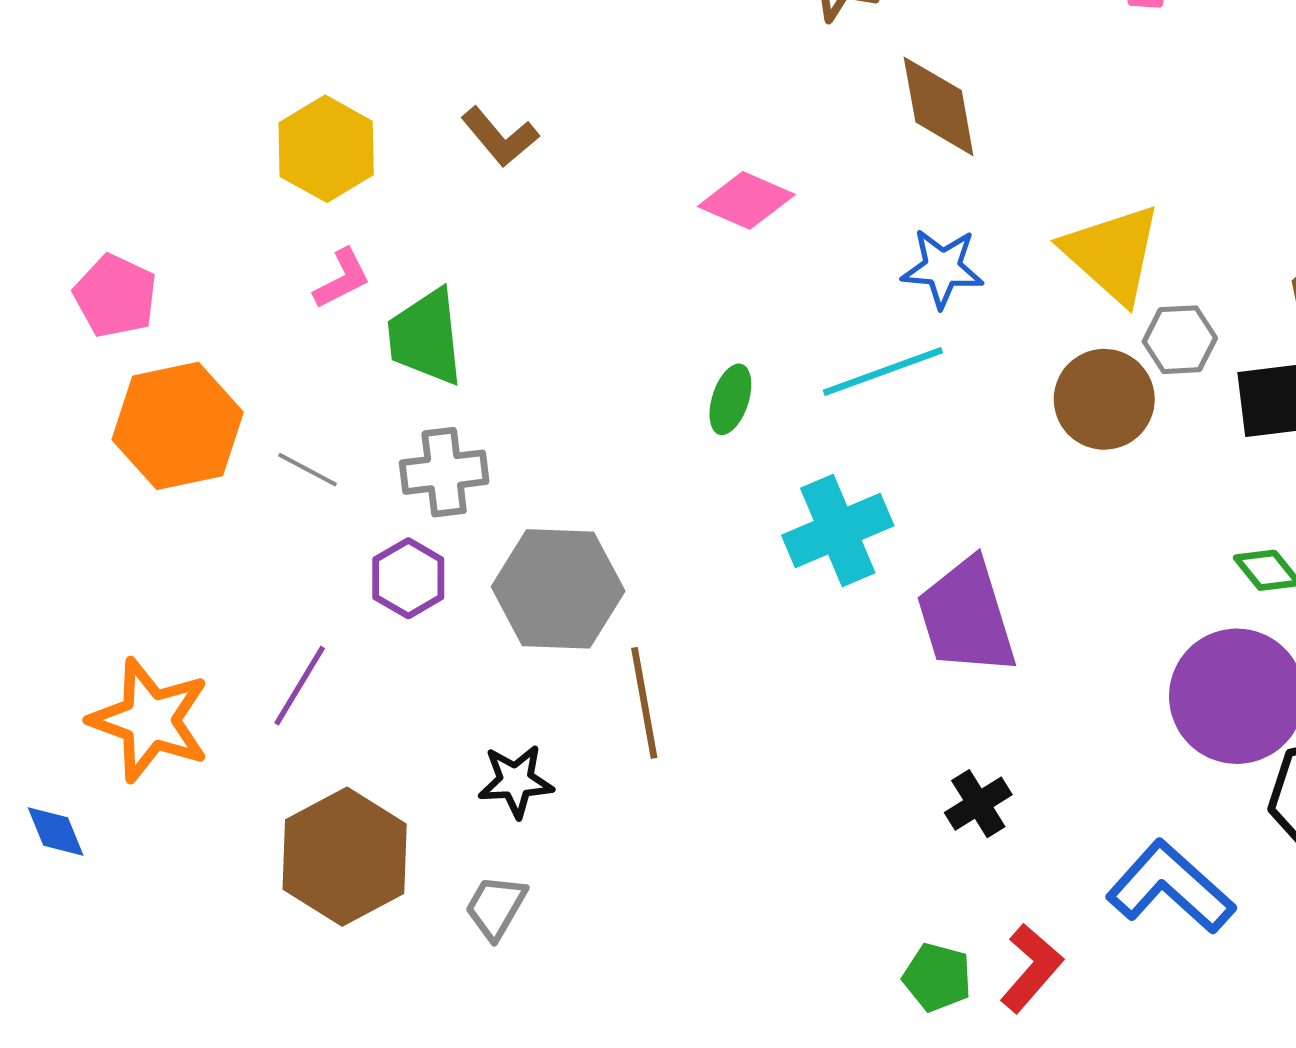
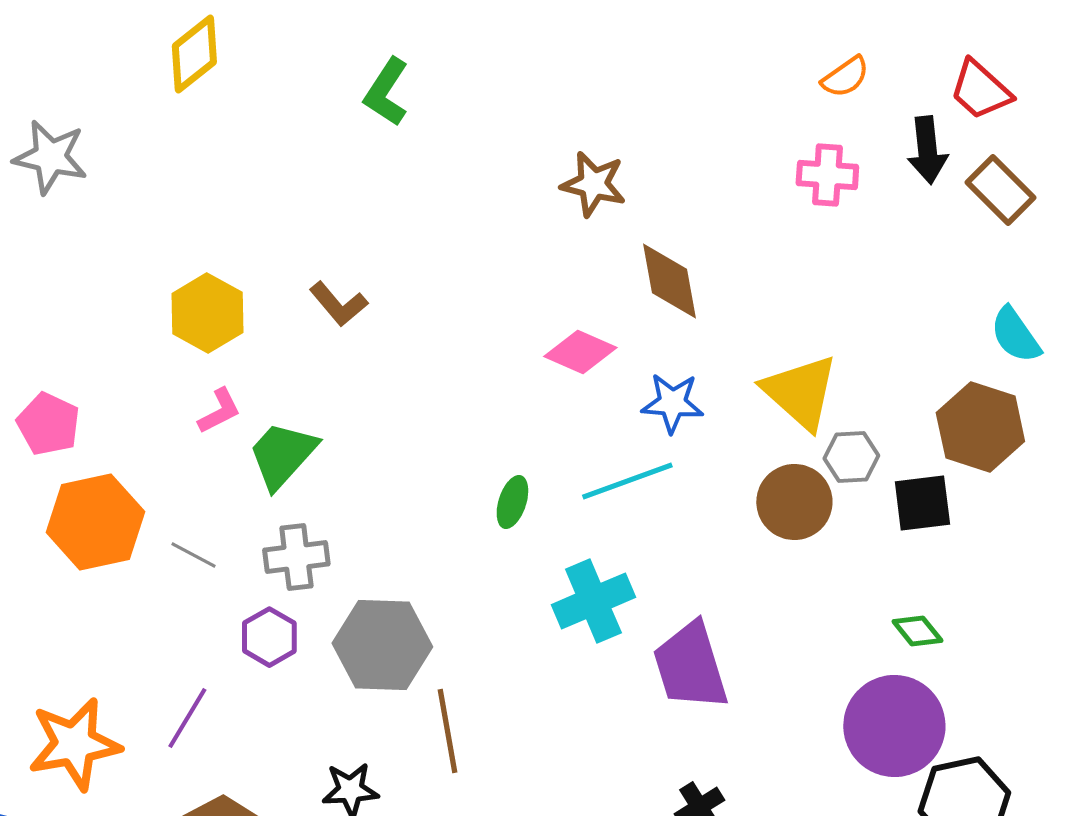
pink diamond: (746, 200) -> (580, 352), moved
green trapezoid: (426, 337) -> (282, 455), turned 48
orange star: (150, 720) -> (74, 744), turned -30

